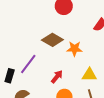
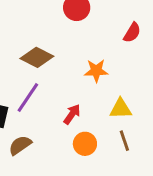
brown diamond: (52, 40) -> (37, 57), moved

